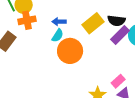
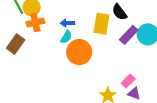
black semicircle: (116, 21) -> (119, 12), moved, turned 48
yellow rectangle: (93, 23) -> (101, 24), turned -40

